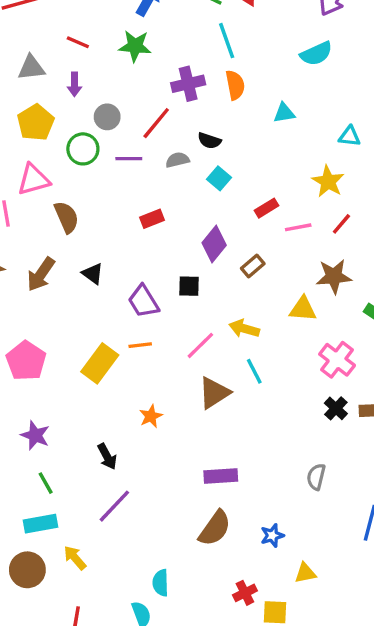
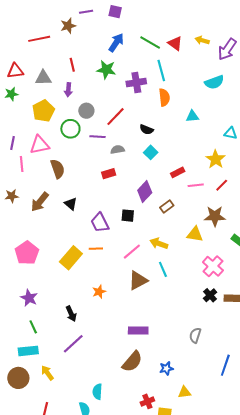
red line: (78, 42) -> (72, 65), turned 48
purple cross: (188, 84) -> (136, 83), moved
gray semicircle: (177, 160) -> (118, 150), moved

